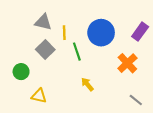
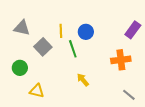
gray triangle: (43, 22) -> (22, 28), moved
blue circle: (101, 33) -> (86, 32), moved, size x0.6
orange cross: (127, 63) -> (121, 60), turned 36

